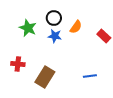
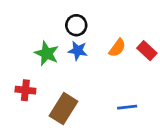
orange semicircle: (76, 27) -> (117, 48), moved
green star: (28, 28) -> (47, 53), moved

